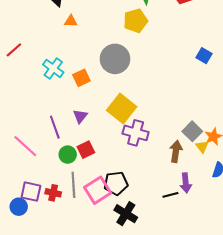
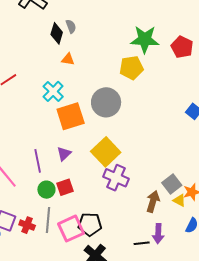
cyan cross: (53, 68) -> (53, 91), moved
orange square: (81, 78) -> (71, 116), size x1.6
yellow triangle: (202, 147) -> (179, 200), turned -32

